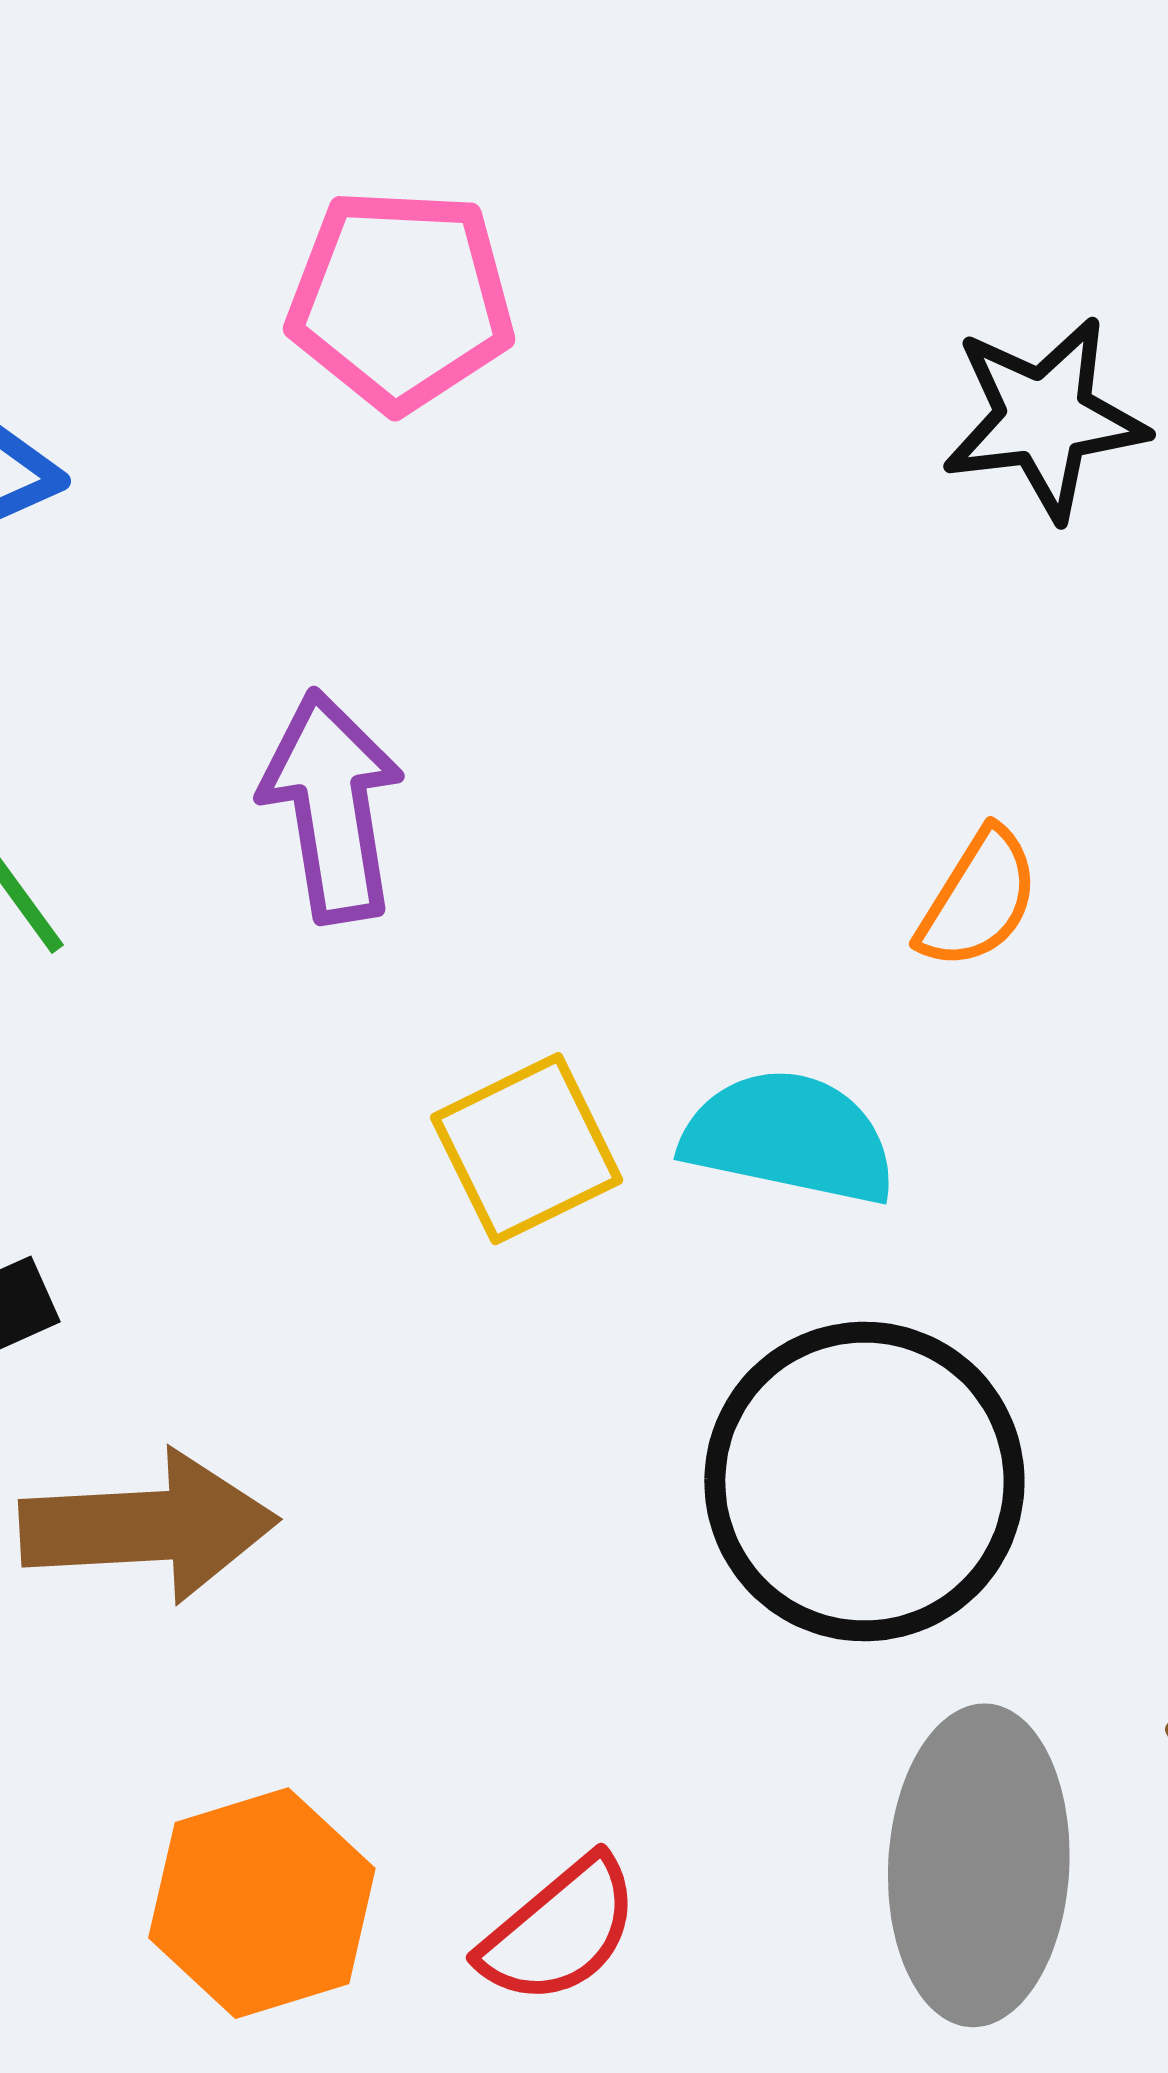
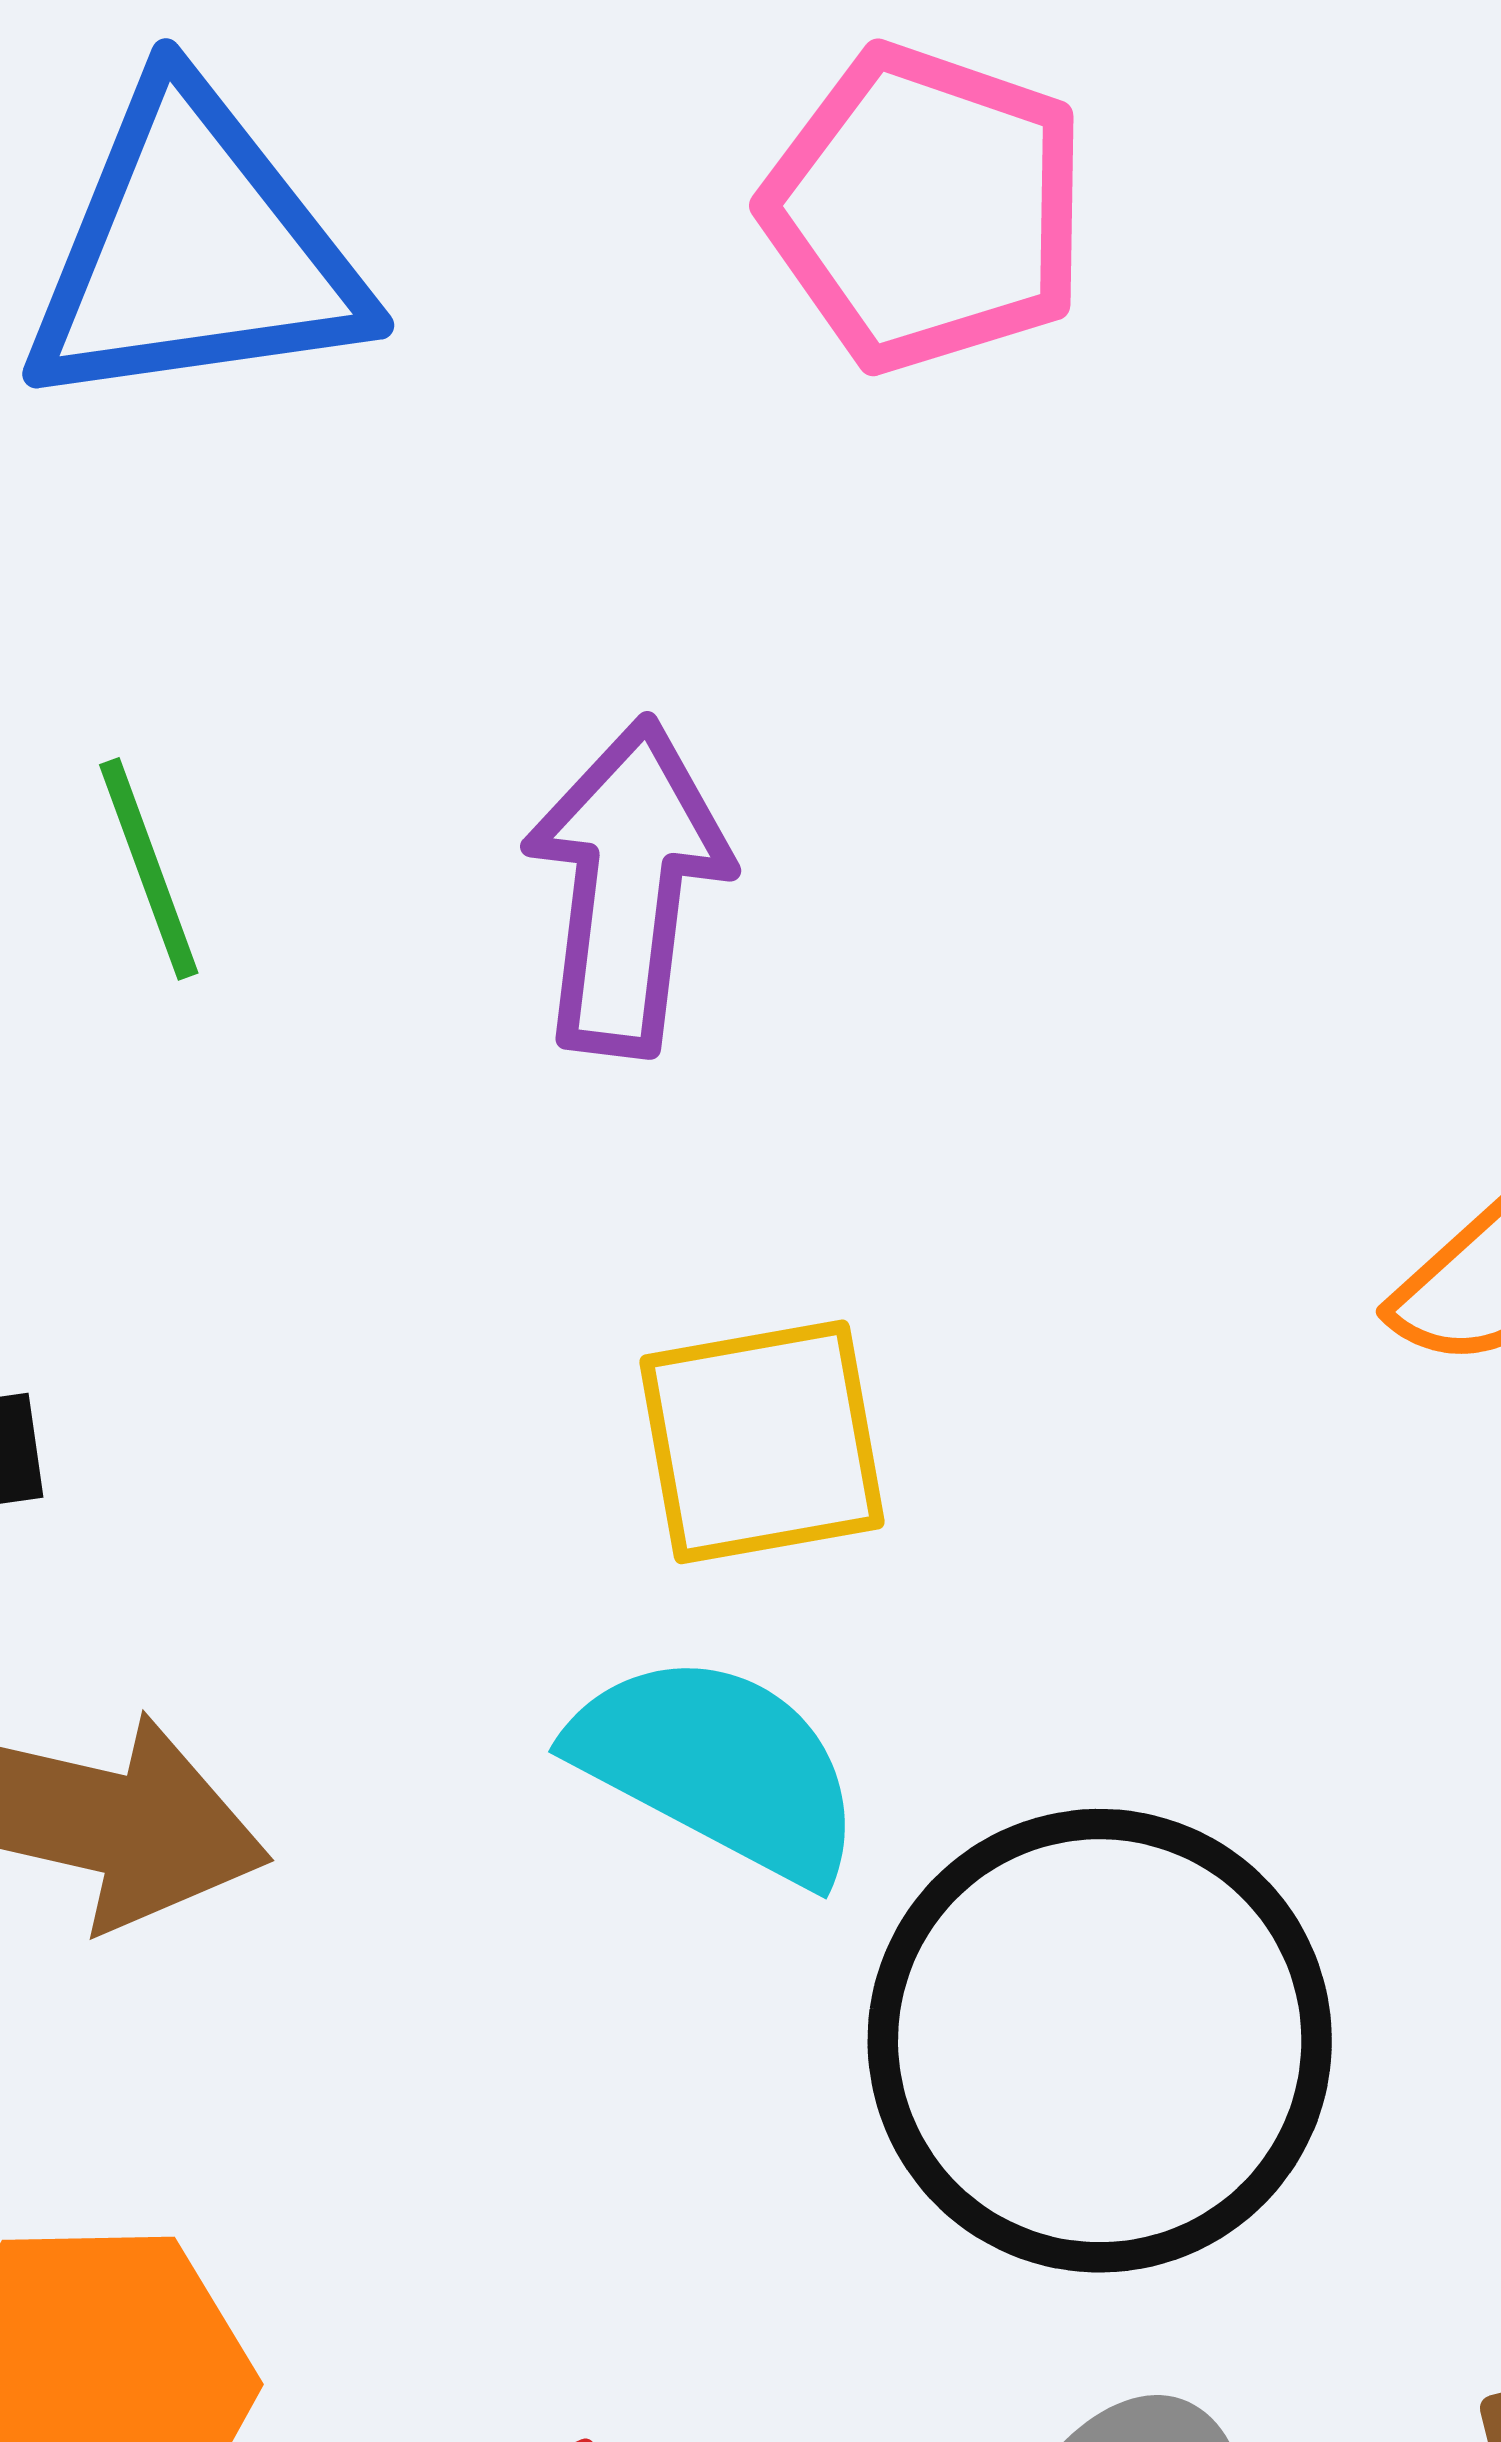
cyan semicircle: (789, 1137) -> (718, 1767), moved

